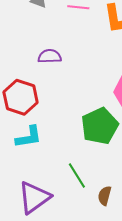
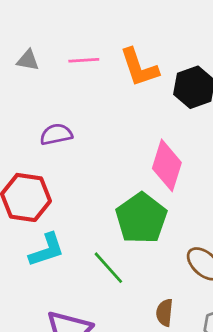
green line: (77, 176) -> (108, 268), moved

